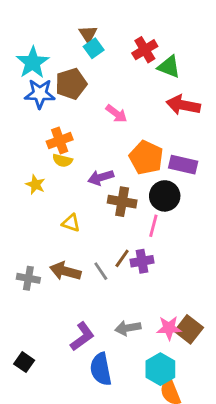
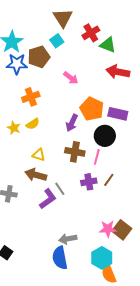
brown triangle: (88, 34) -> (63, 18), moved, size x1.5
cyan square: (94, 48) -> (57, 41), moved
yellow semicircle: (62, 160) -> (33, 124), moved, turned -48
purple arrow: (101, 177) -> (72, 123), moved, turned -48
brown cross: (122, 202) -> (75, 152), moved
brown line: (122, 258) -> (109, 180), moved
brown arrow: (65, 271) -> (36, 175), moved
gray arrow: (128, 328) -> (68, 239), moved
purple L-shape: (82, 336) -> (48, 199), moved

